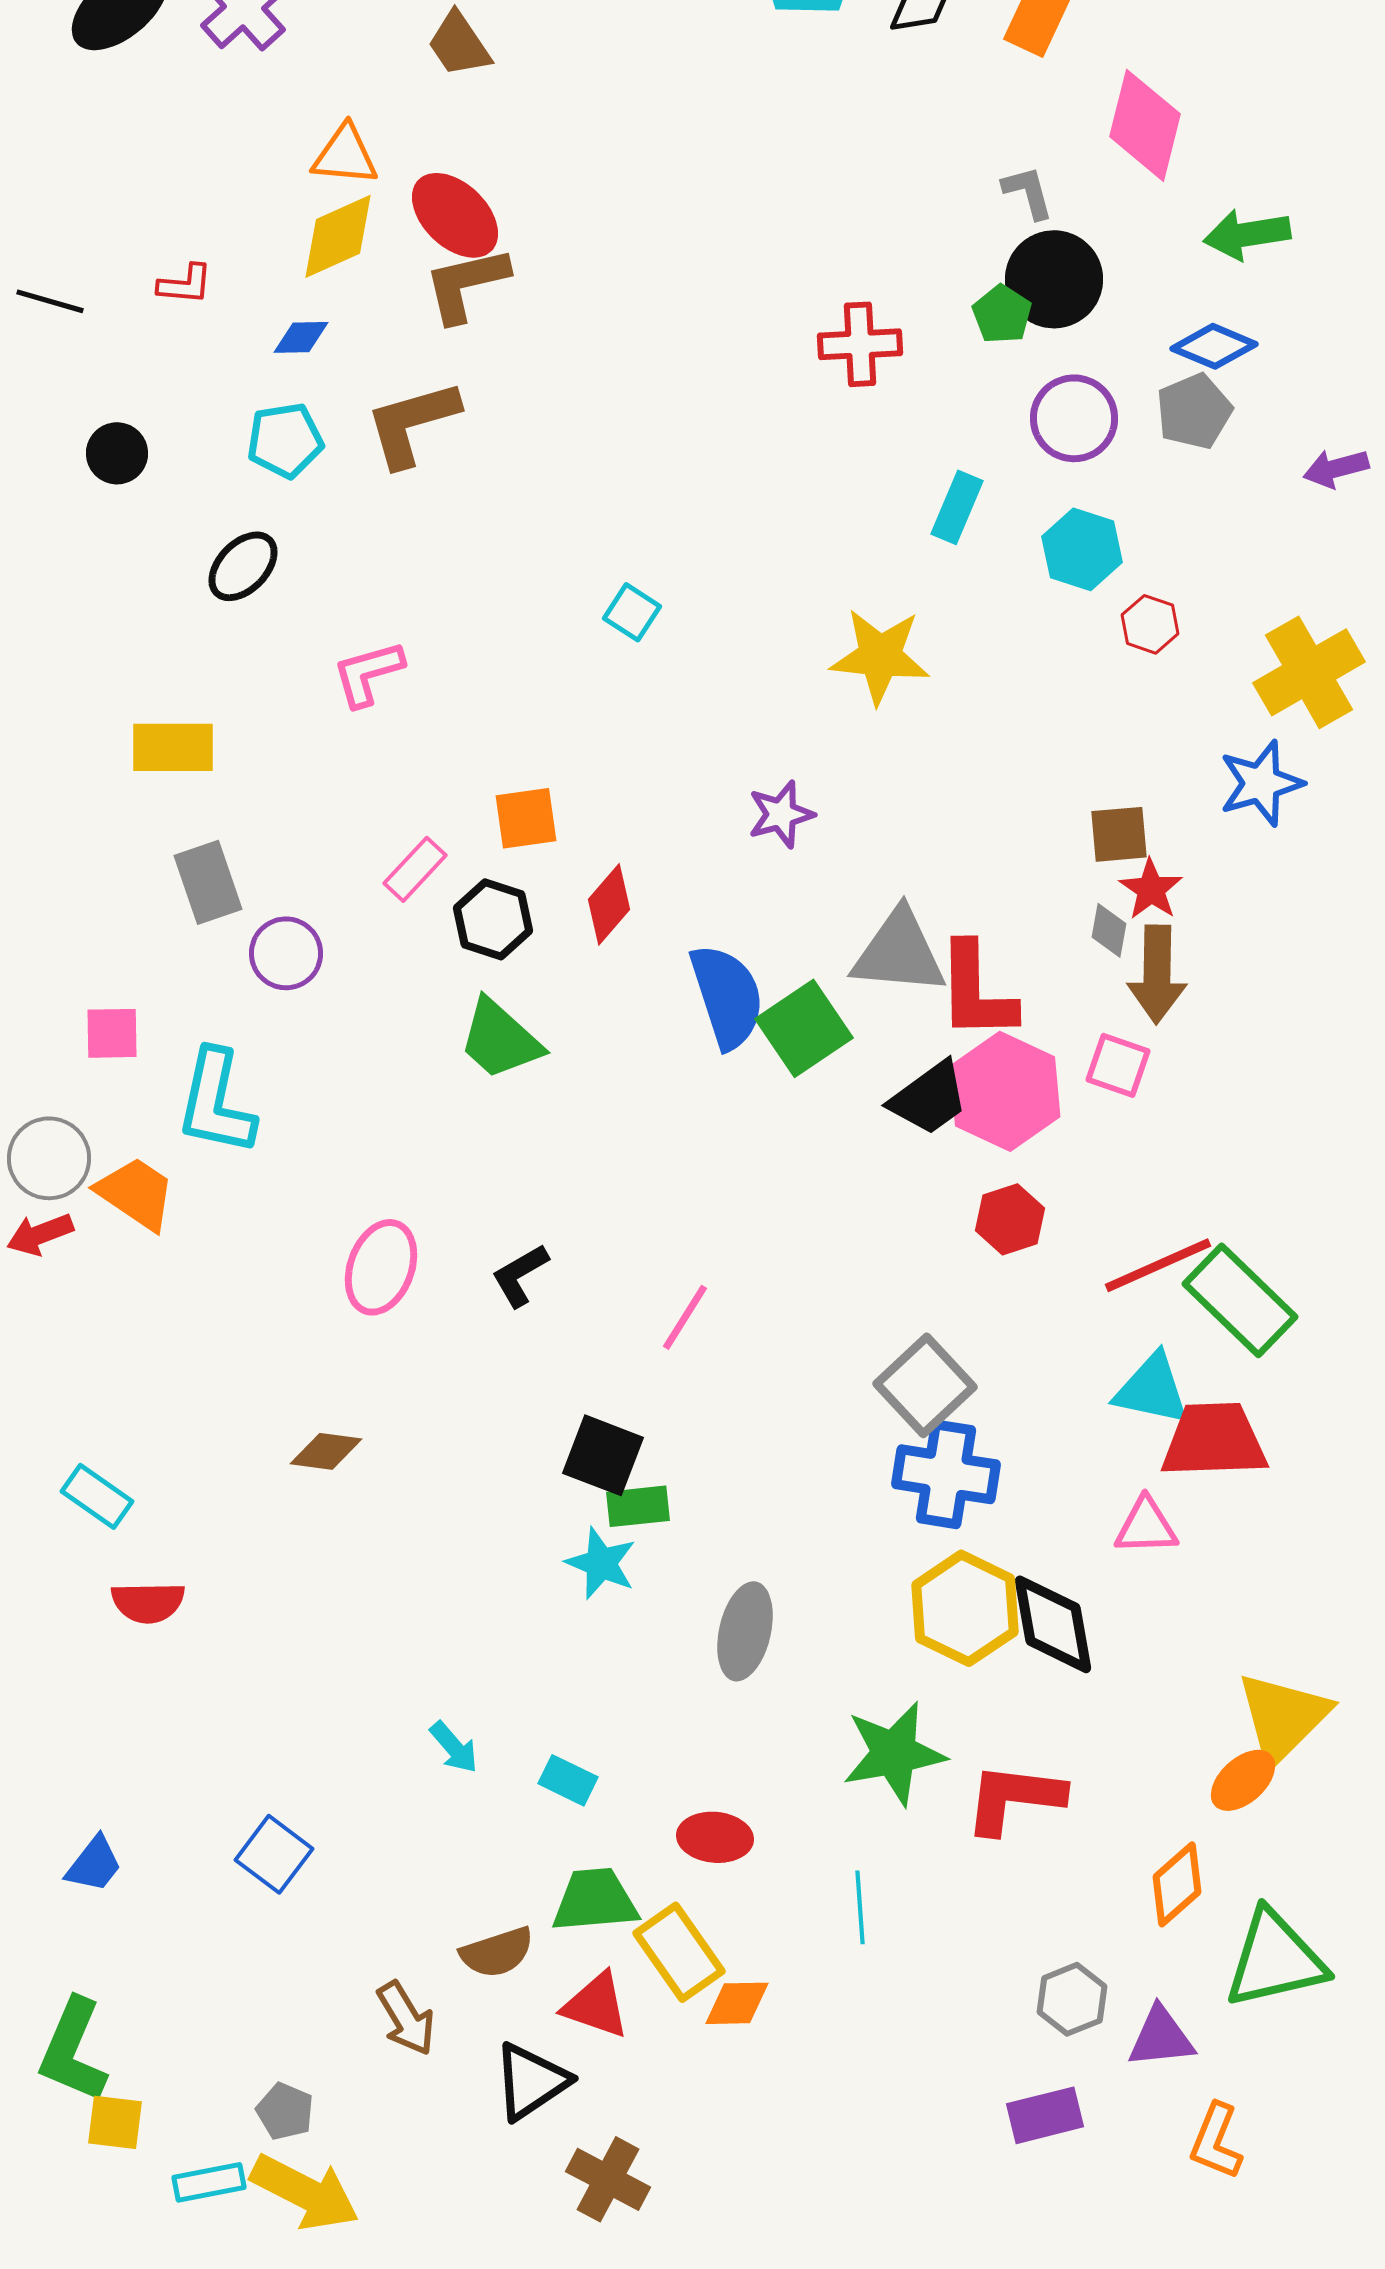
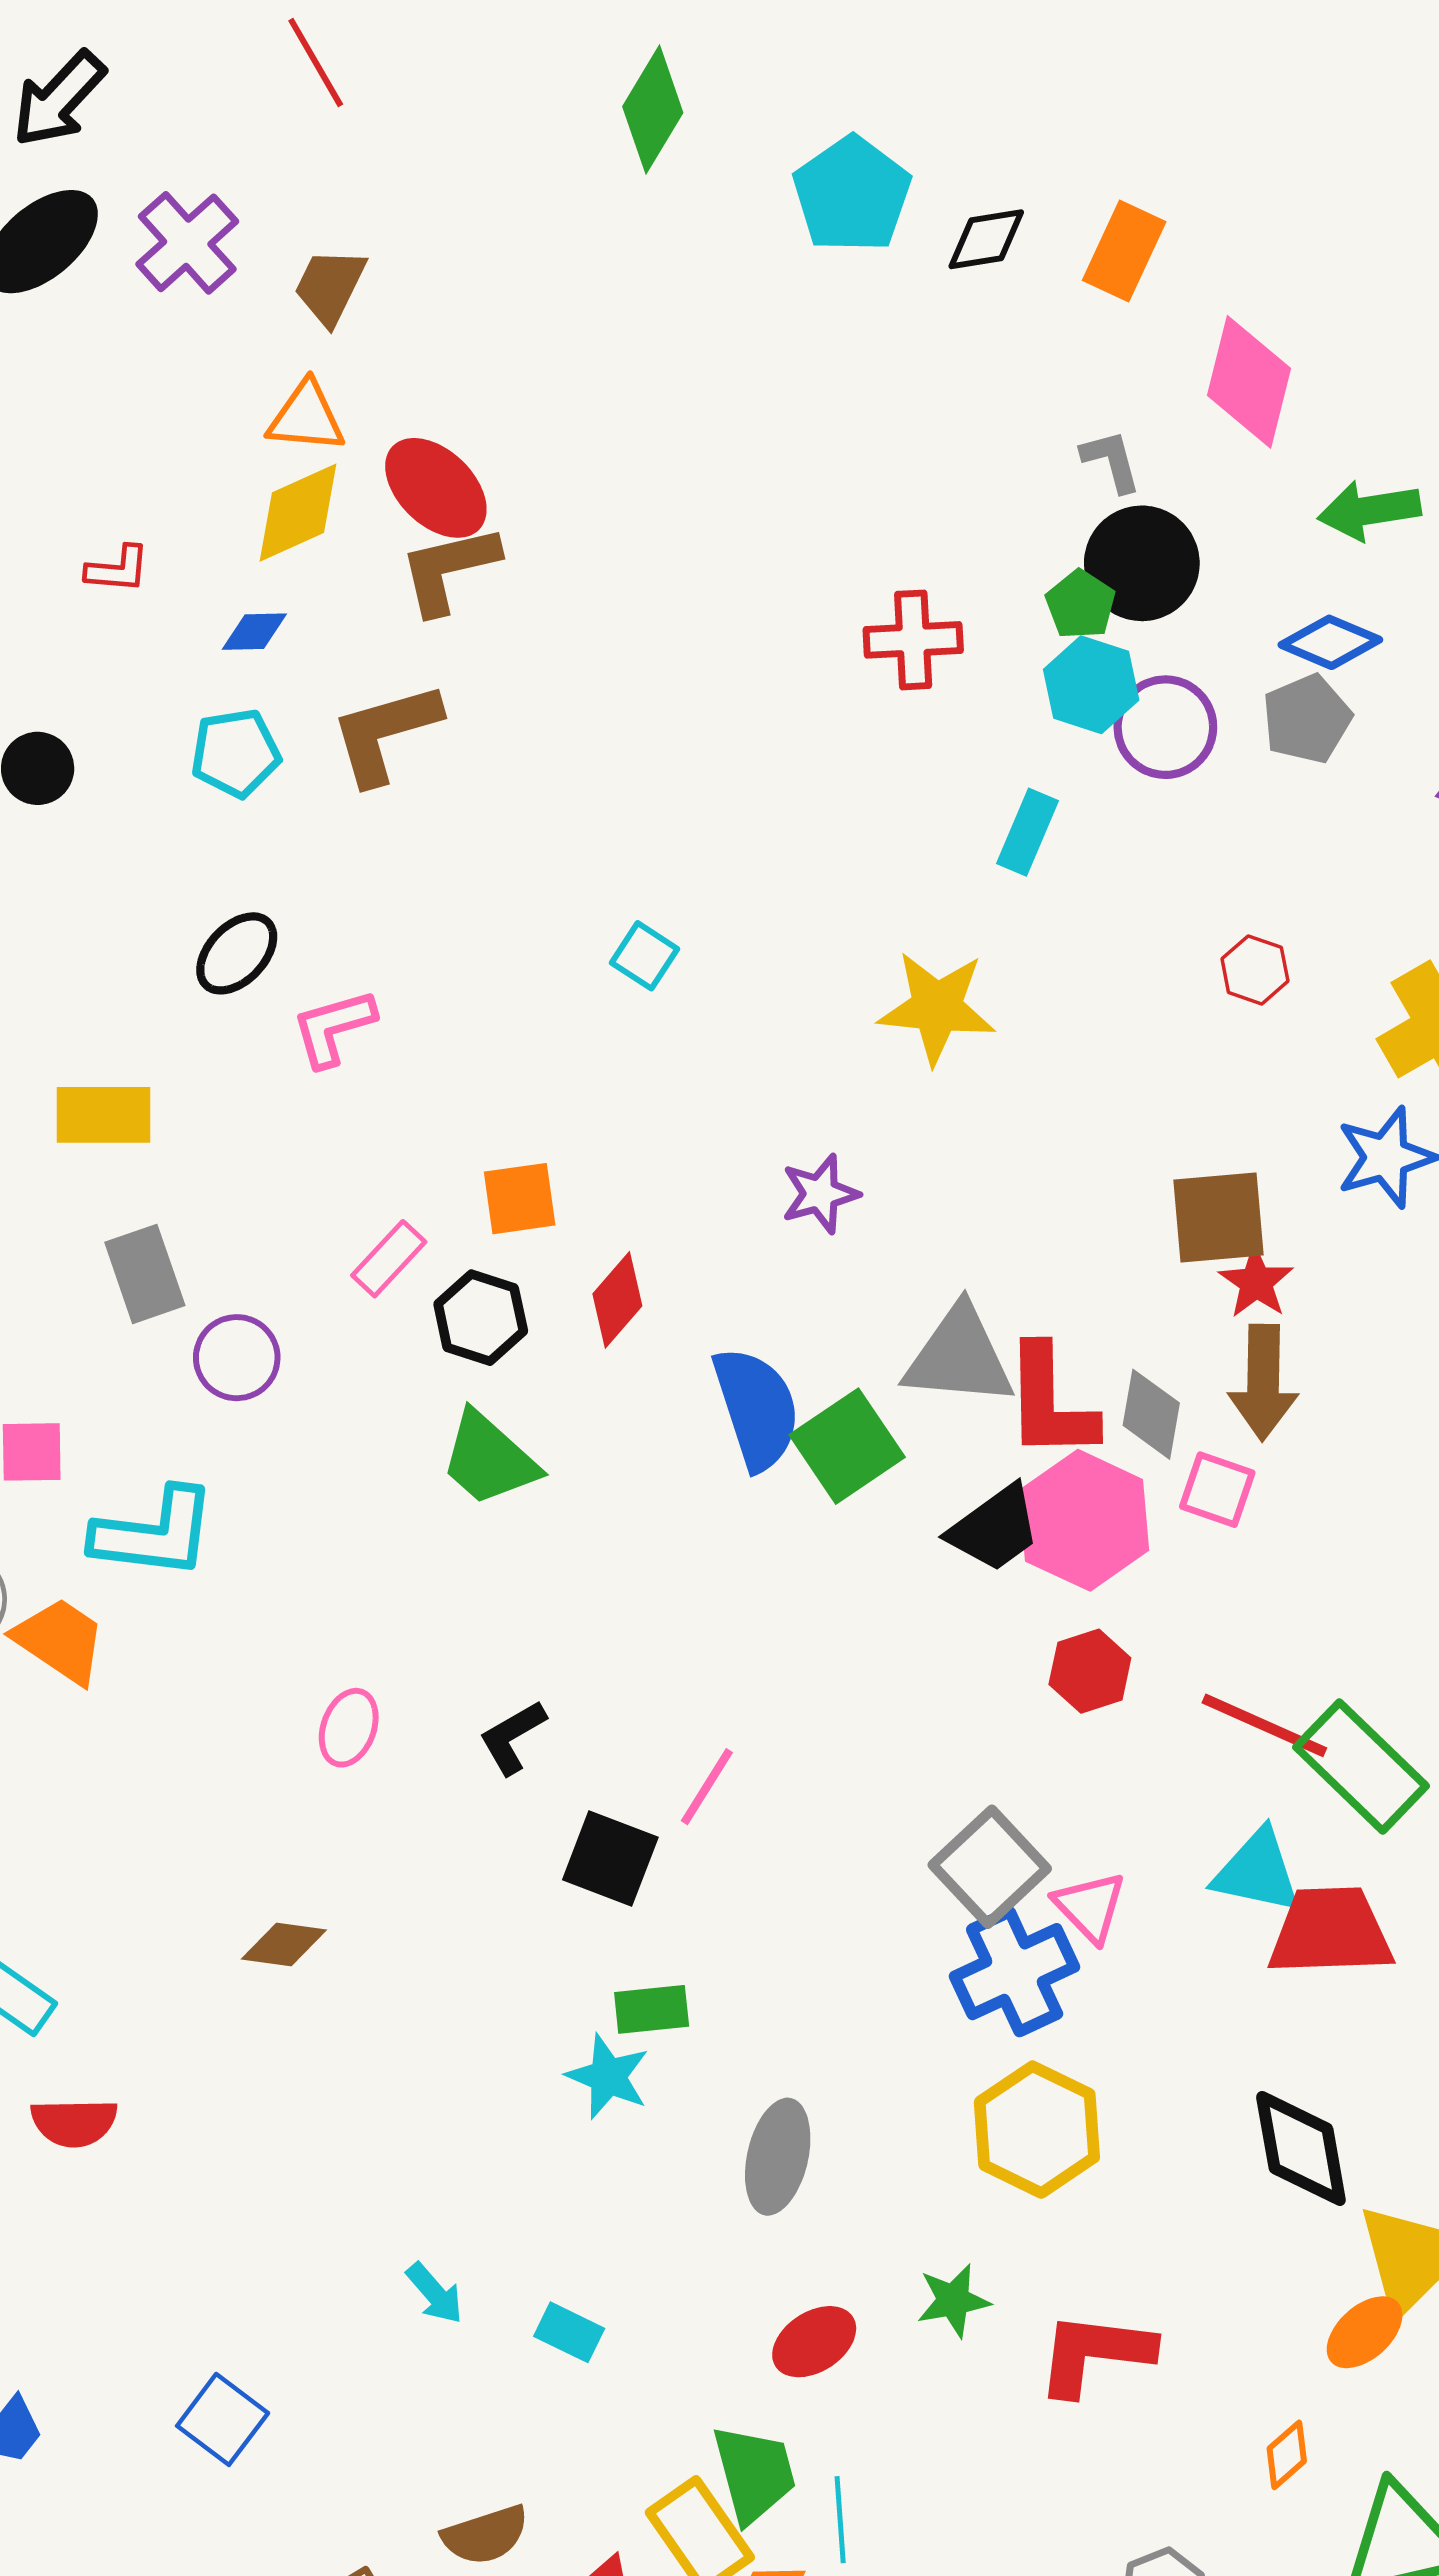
brown trapezoid: (459, 44) -> (330, 286), moved, turned 60
cyan hexagon: (1082, 549) -> (1091, 685), moved
black ellipse: (243, 566) -> (237, 953), moved
brown square: (1119, 834) -> (1218, 1217), size x1.4
gray diamond: (1109, 930) -> (1151, 1414), moved, size x1.4
cyan L-shape: (216, 1102) -> (154, 1533), turned -95
red line: (1158, 1265) -> (1264, 1725), turned 48
pink ellipse: (381, 1267) -> (349, 1728), size x0.7
black square: (603, 1455) -> (610, 1859), moved
blue cross: (946, 1474) -> (1015, 1972), turned -34
pink triangle: (1146, 1526) -> (1090, 1907), moved, turned 48
black diamond: (1053, 1624) -> (1301, 2148), moved
green star: (894, 1753) -> (953, 2300), size x0.6
red ellipse: (715, 1837) -> (814, 2342), moved, turned -38
orange diamond: (1177, 1884) -> (1287, 2455), size x0.7
green trapezoid: (595, 1900) -> (754, 2474), moved, turned 80
cyan line: (860, 1907) -> (840, 2520), moved

